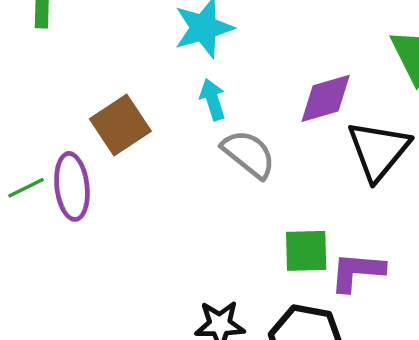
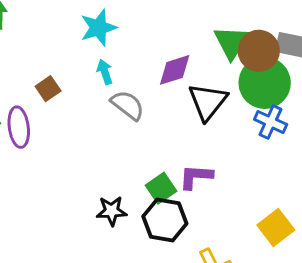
brown square: (120, 125) -> (48, 89), size x0.7
green square: (306, 251) -> (161, 188), moved, turned -32

